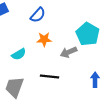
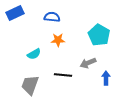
blue semicircle: (38, 15) -> (52, 17), turned -126
gray arrow: (69, 52) -> (88, 63), moved

